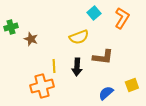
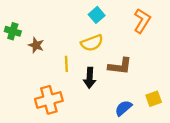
cyan square: (94, 13) -> (97, 15), moved
green cross: (11, 27) -> (13, 31), turned 32
yellow line: (54, 66) -> (66, 64), moved

